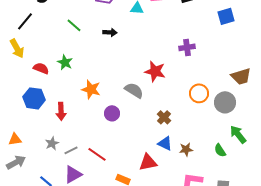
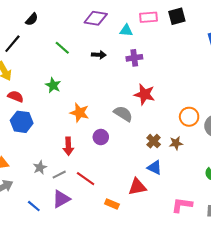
purple cross: (187, 47) -> (134, 58), moved
red semicircle: (41, 68) -> (16, 96), moved
red arrow: (61, 111) -> (68, 146), moved
brown star: (186, 149) -> (176, 143), moved

